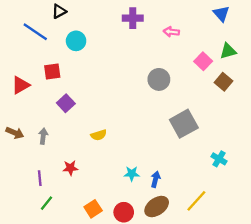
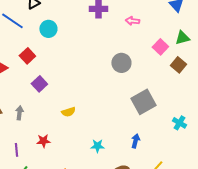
red square: (52, 71) -> (27, 56), turned -35
cyan cross: (219, 159) -> (179, 123), moved
blue arrow: (155, 179) -> (135, 141), moved

